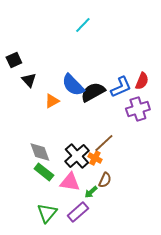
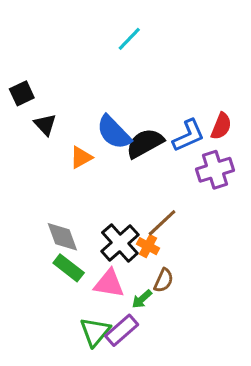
green triangle: (47, 213) -> (95, 332), moved

